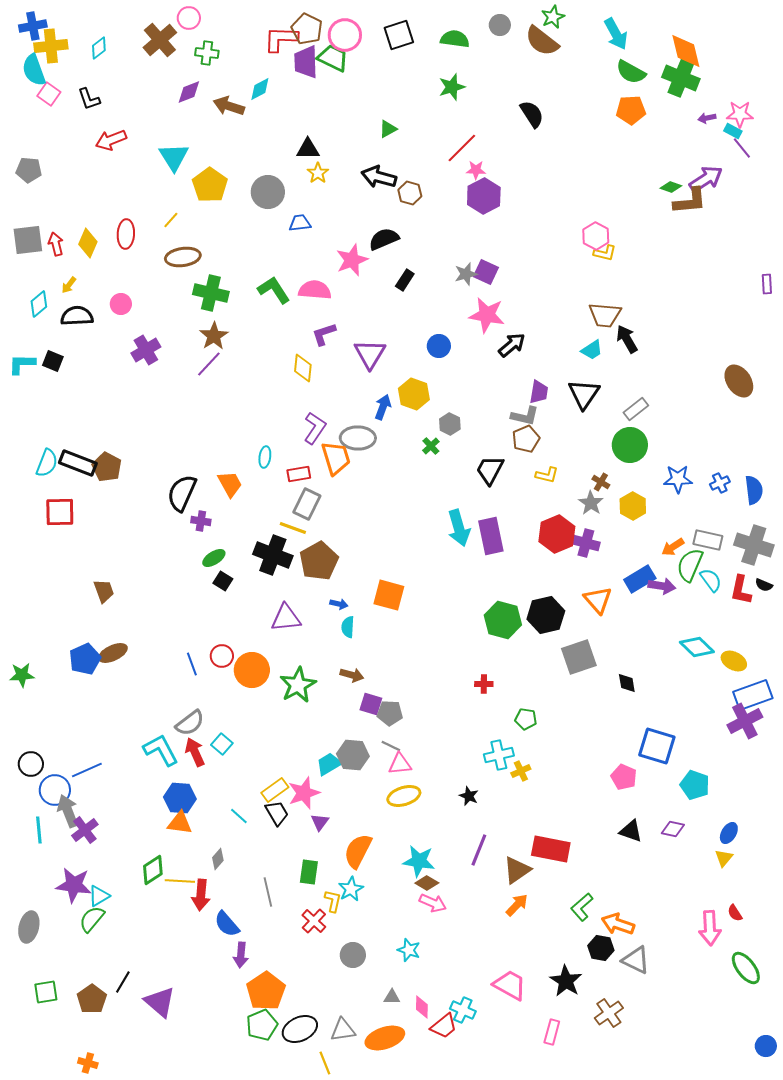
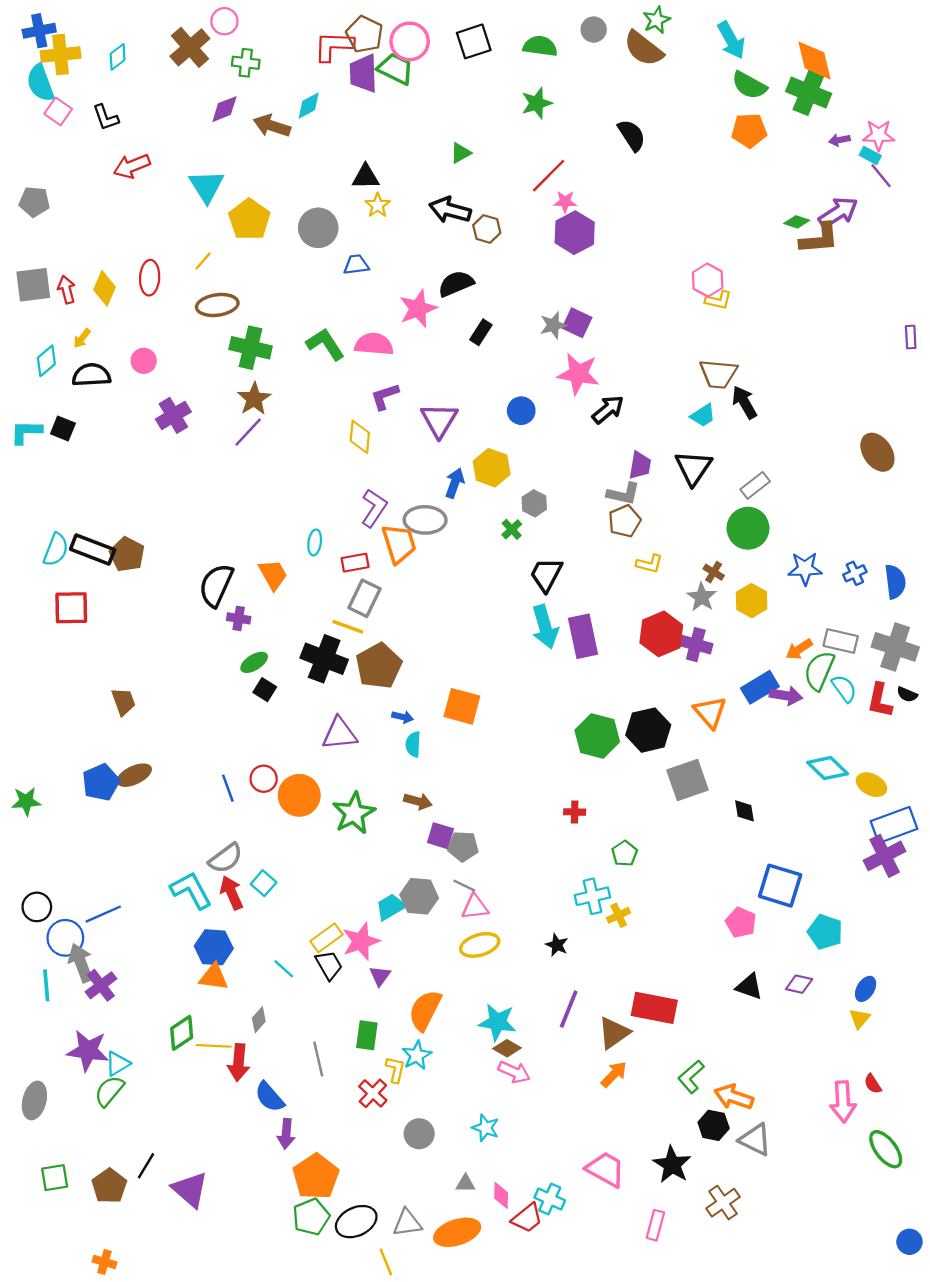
black trapezoid: (490, 470) -> (546, 575), moved
green pentagon: (526, 719) -> (625, 854), turned 30

